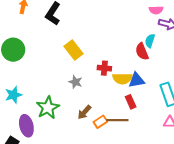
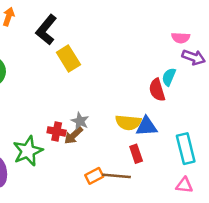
yellow rectangle: (73, 50) -> (68, 58), moved
red cross: (104, 68) -> (57, 131), moved
gray star: (75, 82) -> (80, 121), moved
brown arrow: (84, 112) -> (74, 135), moved

